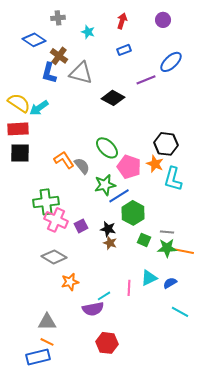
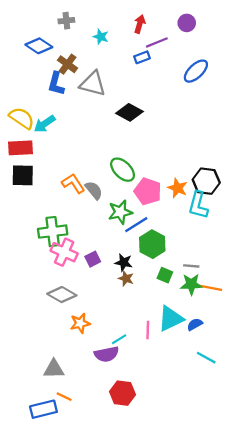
purple line: (146, 80) -> (157, 42), moved
black hexagon: (166, 144) -> (206, 181), moved
cyan triangle: (149, 278) -> (171, 319), size x1.4
orange line: (47, 342) -> (64, 397), moved

